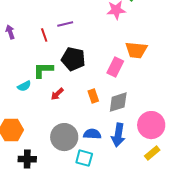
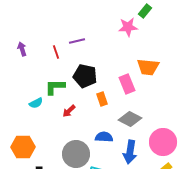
pink rectangle: (115, 67) -> (127, 84), turned -48
orange rectangle: (93, 96) -> (102, 99), moved
gray diamond: (118, 102) -> (130, 119), turned 45
blue semicircle: (92, 134) -> (104, 137), moved

